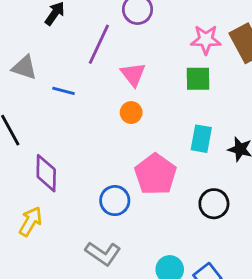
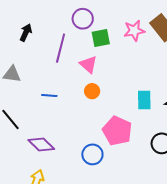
green square: (198, 79) -> (101, 38), moved
blue line: (63, 91) -> (49, 96), moved
purple diamond: (46, 173) -> (41, 145), turned -36

